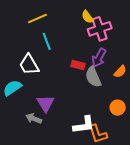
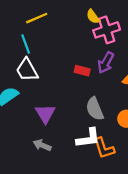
cyan line: (47, 41) -> (26, 44), moved
gray semicircle: (93, 77) -> (95, 109), moved
gray arrow: (34, 119) -> (42, 145), moved

